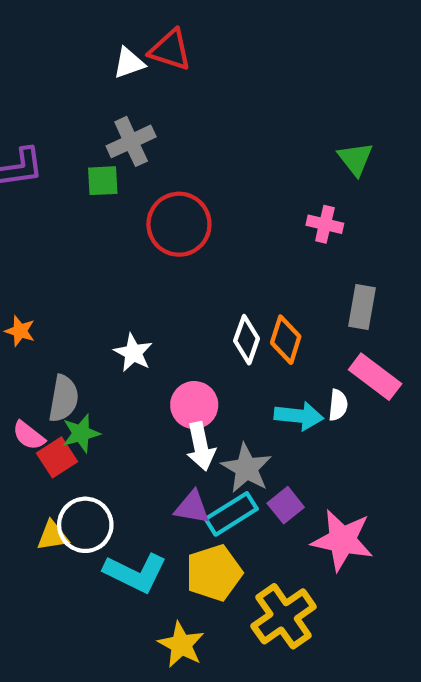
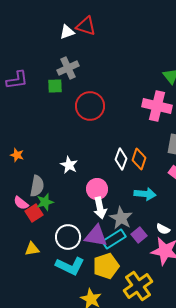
pink cross: (325, 224) -> (157, 106), size x1.8
white semicircle: (338, 405) -> (163, 229), moved, turned 112
purple triangle: (192, 507) -> (96, 236), size x1.4
white circle: (85, 525) -> (68, 237), moved

